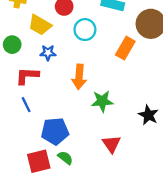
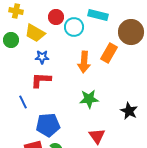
cyan circle: (85, 30) -> (74, 27), moved
green circle: (12, 45) -> (11, 40), moved
red L-shape: (27, 76) -> (41, 80), moved
orange arrow: (79, 77) -> (84, 62), moved

